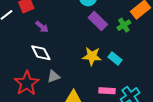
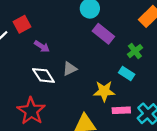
green cross: (124, 25) -> (135, 51), moved
yellow star: (92, 56) -> (104, 91), moved
gray triangle: (54, 76) -> (70, 69), moved

